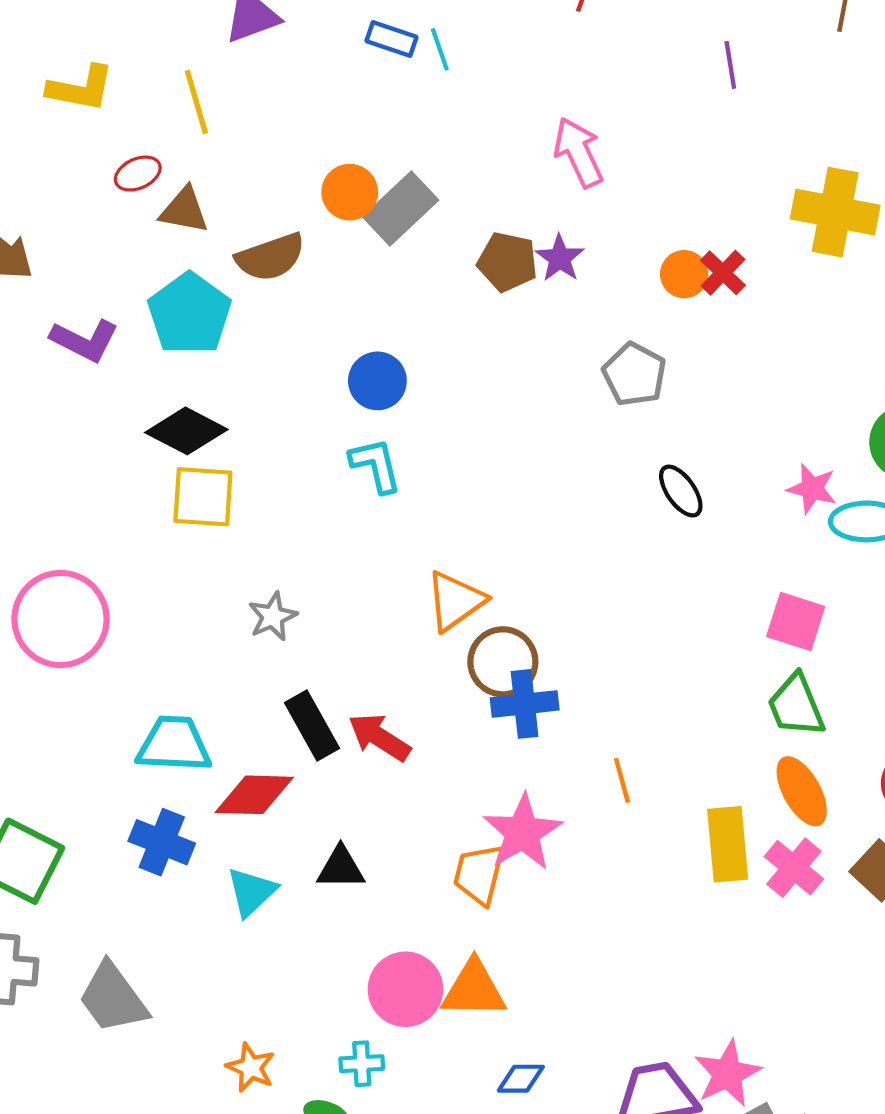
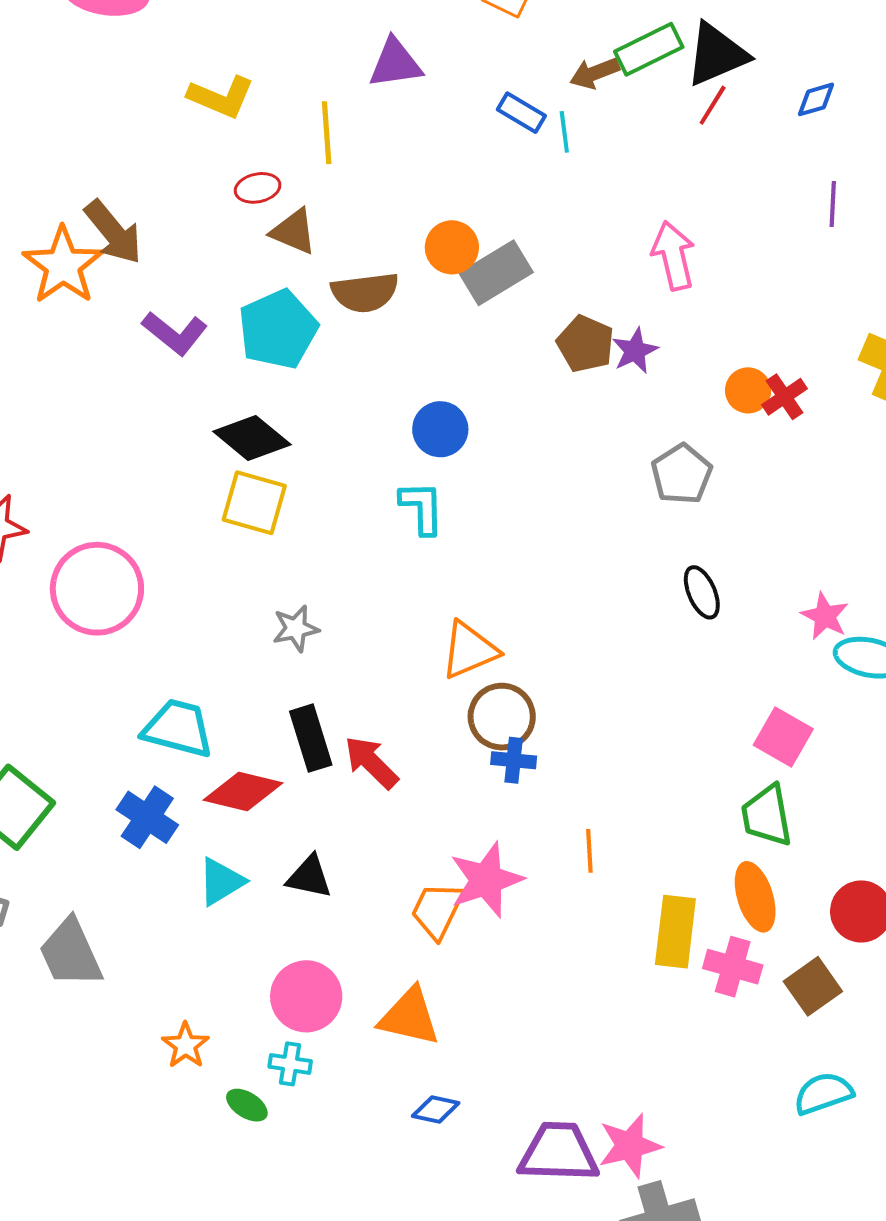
blue cross: (525, 704) -> (514, 760), size x0.7
pink cross: (794, 868) -> (733, 967), turned -36
pink circle: (405, 989) -> (306, 996), moved

